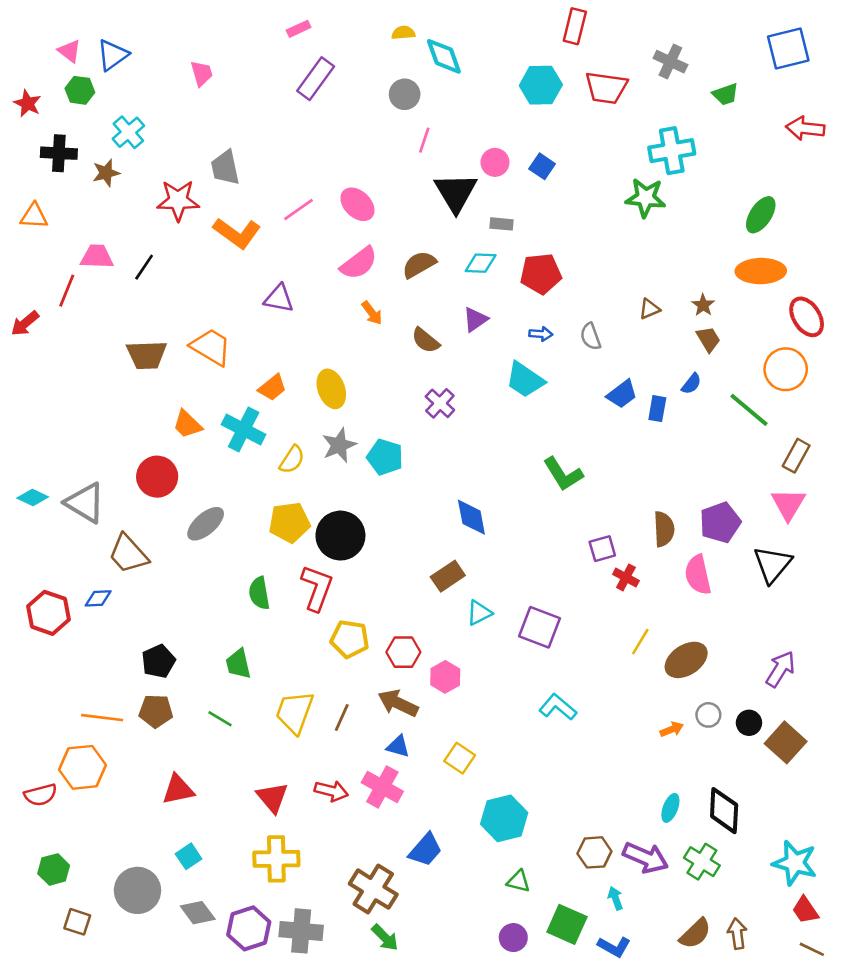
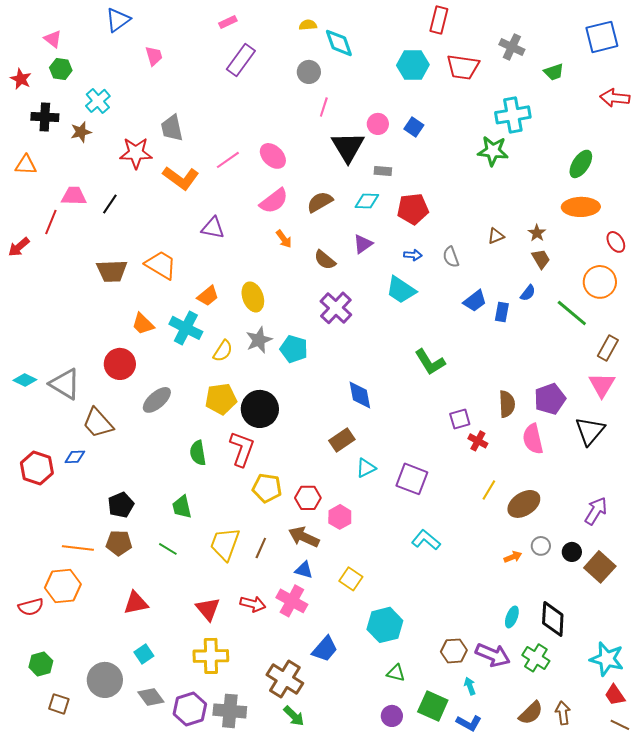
blue triangle: (113, 55) -> (118, 20), moved
red ellipse: (807, 317) -> (616, 242), size x0.7
purple cross: (440, 403) -> (336, 308), size x1.4

